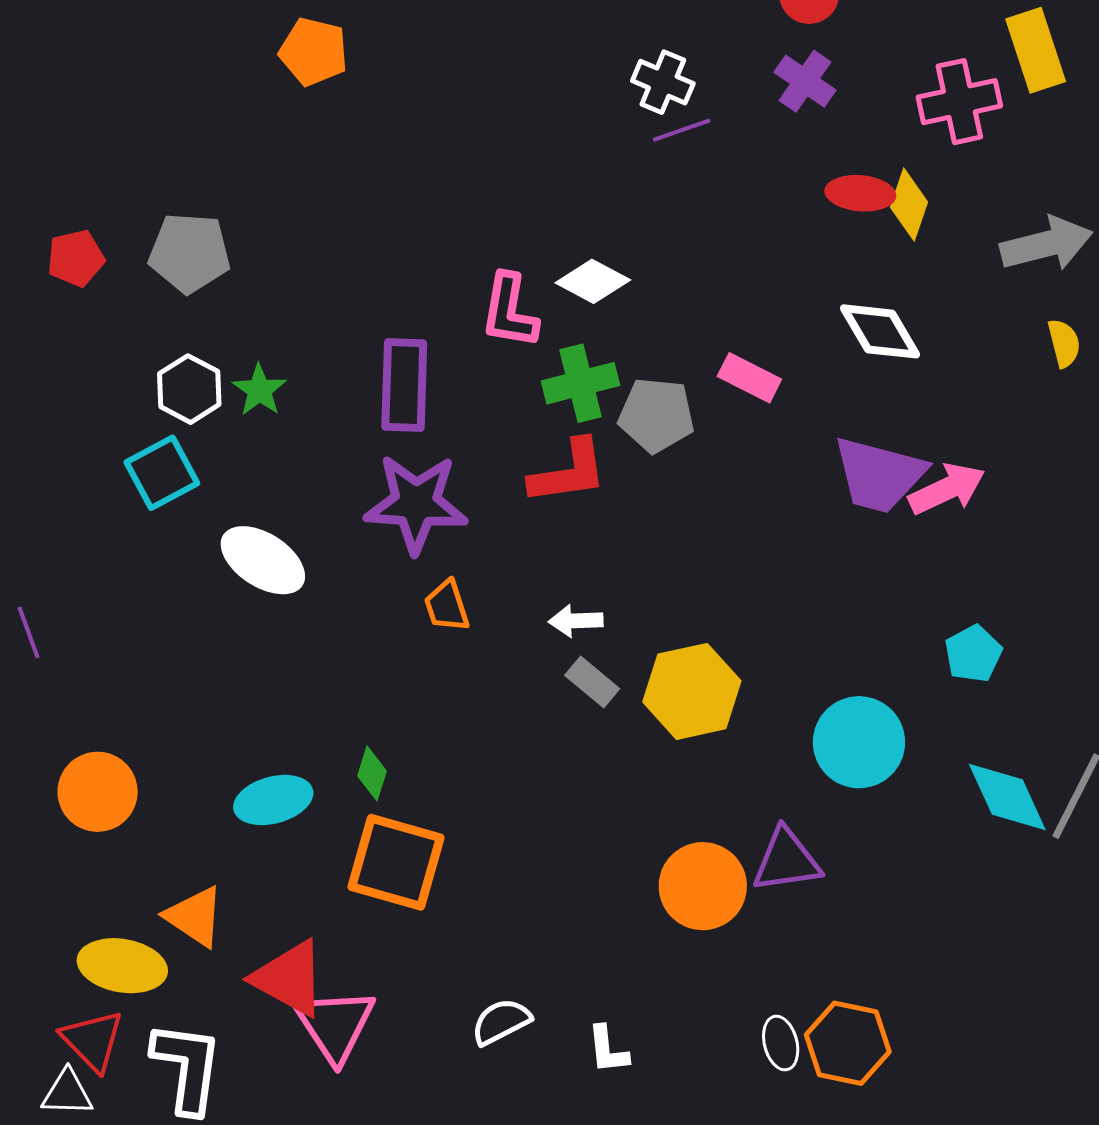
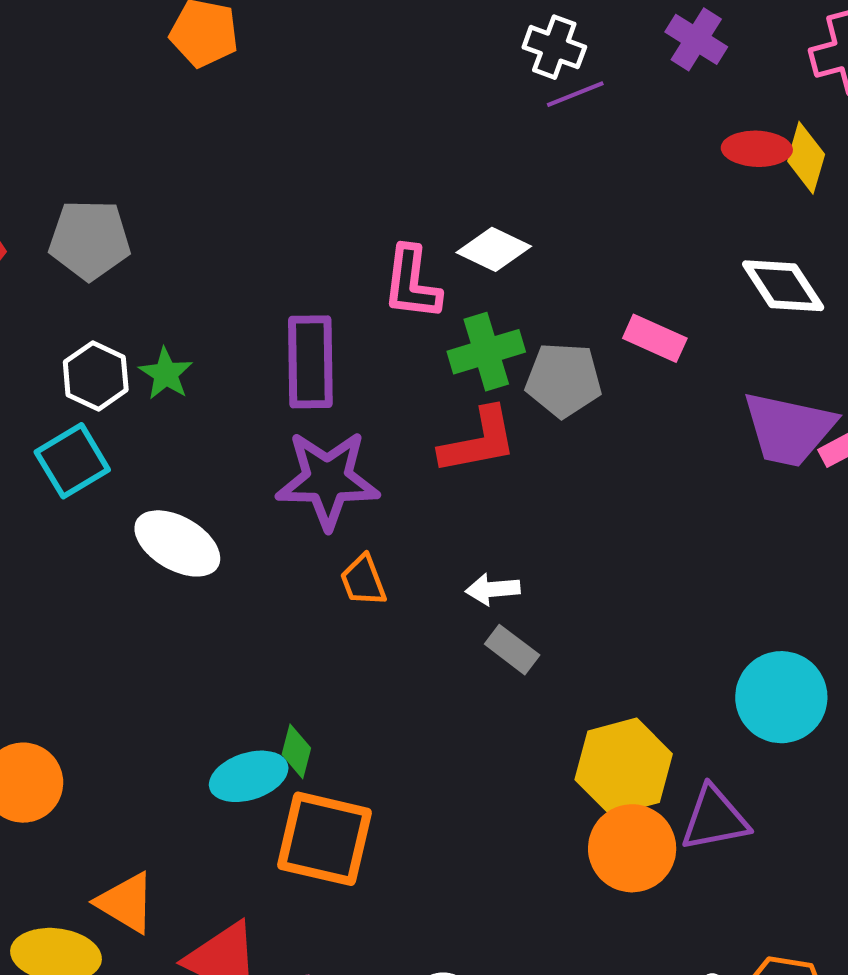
yellow hexagon: (692, 691) -> (624, 767), moved
cyan ellipse: (273, 800) -> (249, 776), moved

